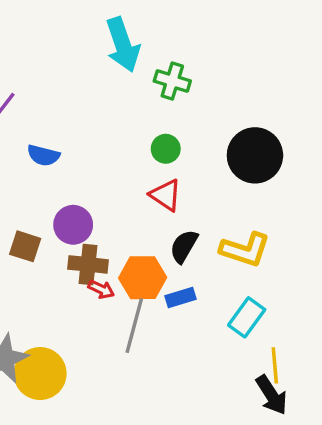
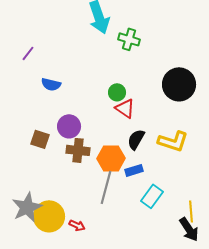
green circle: (166, 149) -> (117, 92), moved
red arrow: (101, 289) -> (77, 225), moved
cyan rectangle: (247, 317) -> (152, 196), moved

